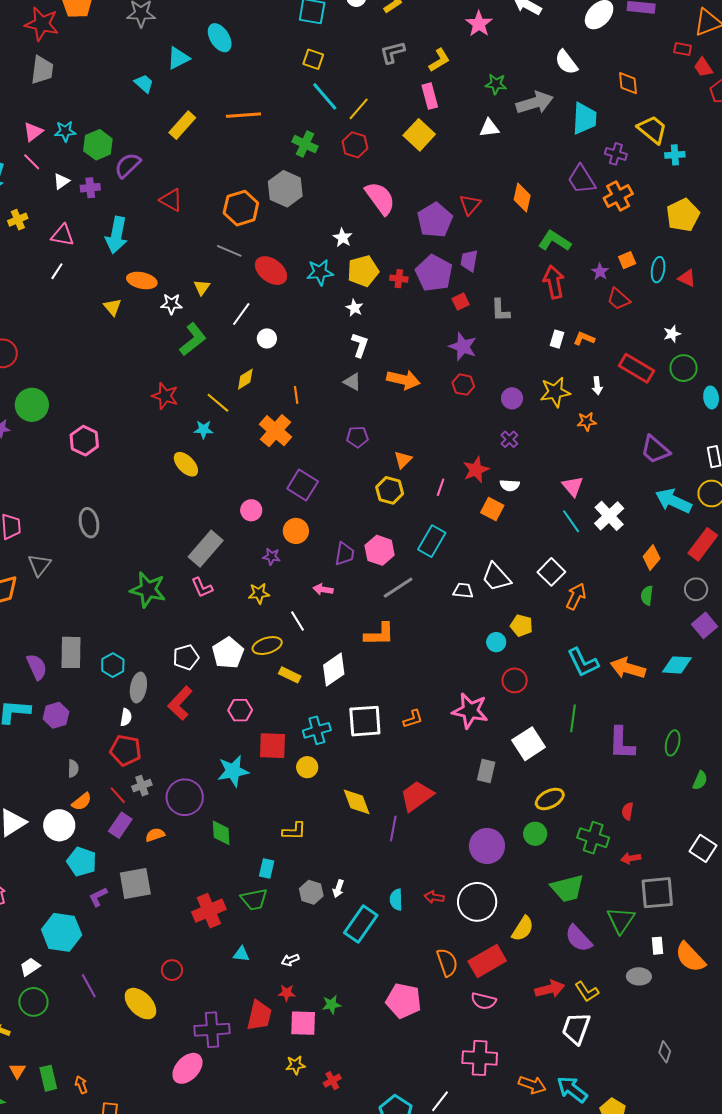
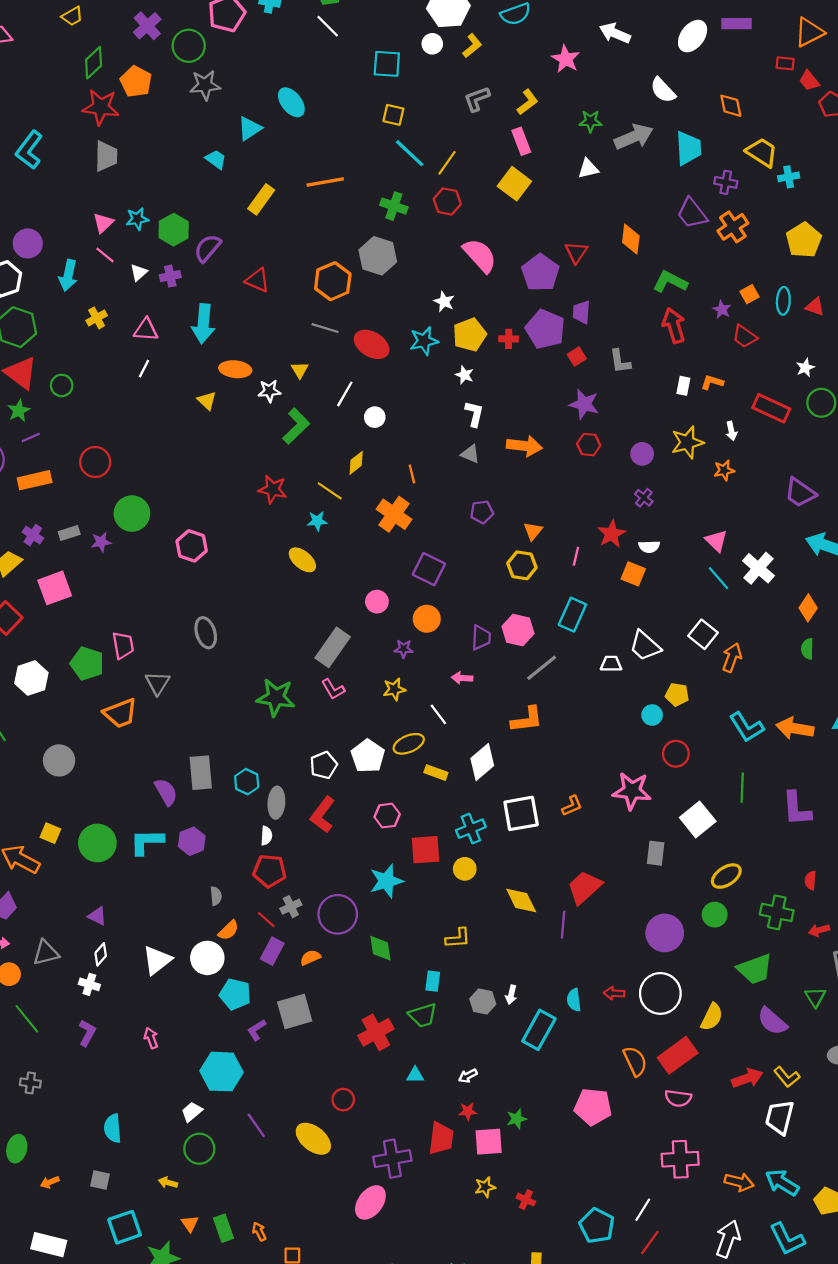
green triangle: (621, 920) -> (815, 997), size x0.7
red cross: (332, 1081) -> (526, 1200), turned -30

